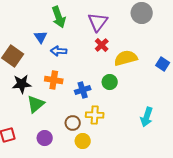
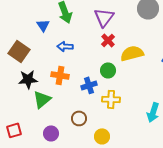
blue triangle: (41, 37) -> (43, 25), moved
green circle: (110, 82) -> (108, 70), moved
yellow cross: (95, 115) -> (111, 99), moved
yellow circle: (83, 141) -> (102, 136), moved

